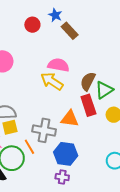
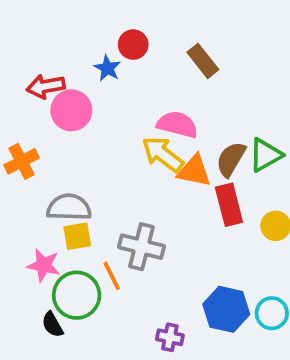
blue star: (55, 15) -> (107, 68), moved
green triangle: (104, 90) -> (265, 155), moved
orange triangle: (70, 119) -> (194, 171), moved
blue hexagon: (66, 154) -> (226, 309), moved

